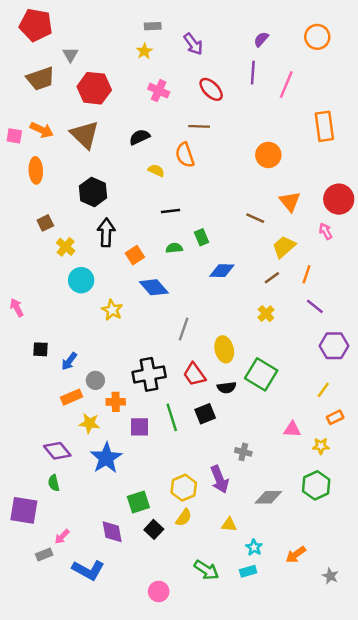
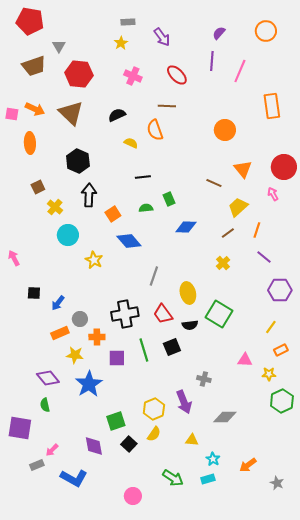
green hexagon: (316, 485) -> (282, 401), moved

